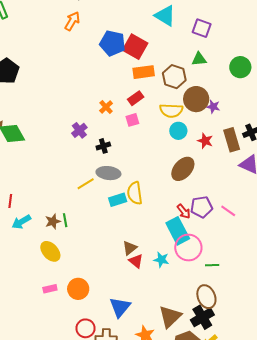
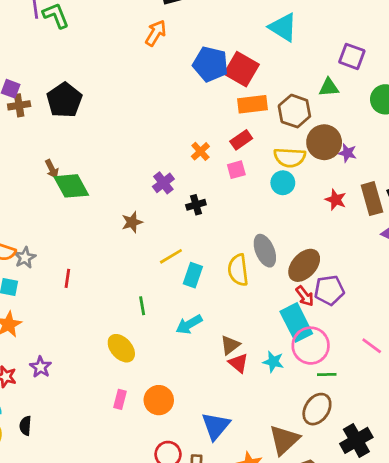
purple square: (202, 28) -> (352, 56), moved
cyan circle: (178, 131) -> (283, 183), moved
brown ellipse: (183, 169) -> (304, 265), moved
gray ellipse: (108, 173) -> (265, 251), moved, turned 60
cyan rectangle: (118, 200) -> (193, 275), moved, turned -54
pink line: (228, 211) -> (372, 346), moved
brown star: (53, 221) -> (132, 222), moved
cyan arrow: (21, 222) -> (189, 324), moved
green line: (212, 265) -> (327, 375), moved
pink rectangle: (50, 289) -> (120, 399), turned -64
brown ellipse: (206, 297) -> (317, 409), moved, turned 55
black cross: (202, 317) -> (356, 440), moved

